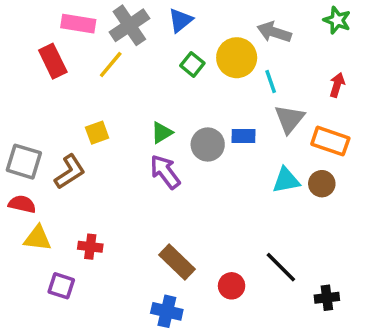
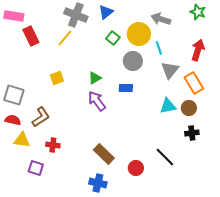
pink rectangle: (78, 24) -> (14, 16), moved
gray cross: (129, 25) -> (76, 15), turned -35
red arrow: (337, 85) -> (198, 50), size x1.5
blue rectangle: (243, 136) -> (126, 88), moved
orange rectangle: (330, 141) -> (194, 83), turned 40
gray circle: (208, 145) -> (133, 61), moved
brown L-shape: (70, 172) -> (41, 117), moved
black cross: (327, 298) -> (192, 133), moved

